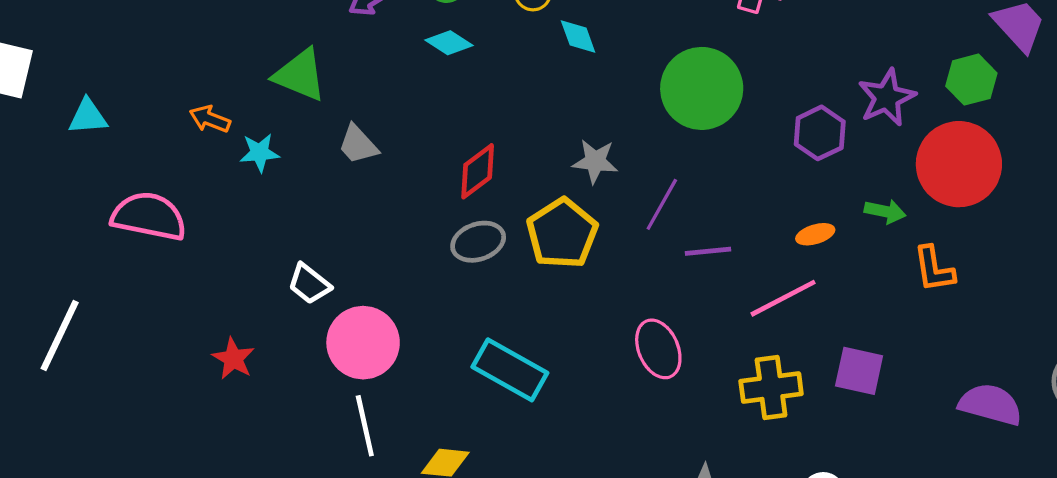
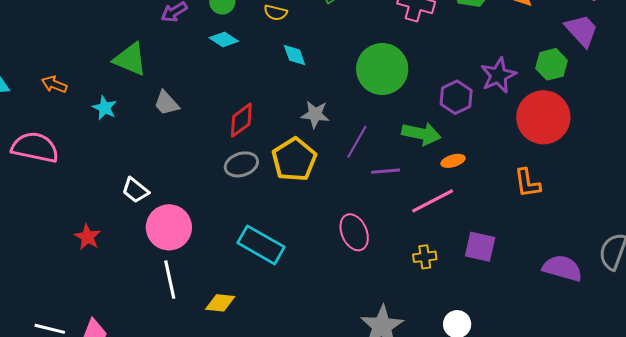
cyan diamond: (578, 36) -> (295, 55), moved
orange arrow: (210, 119) -> (54, 84), moved
cyan star: (260, 153) -> (105, 108), turned 30
green arrow: (885, 211) -> (421, 134), moved, size x1.5
yellow cross: (771, 388) -> (425, 257), size x0.6

